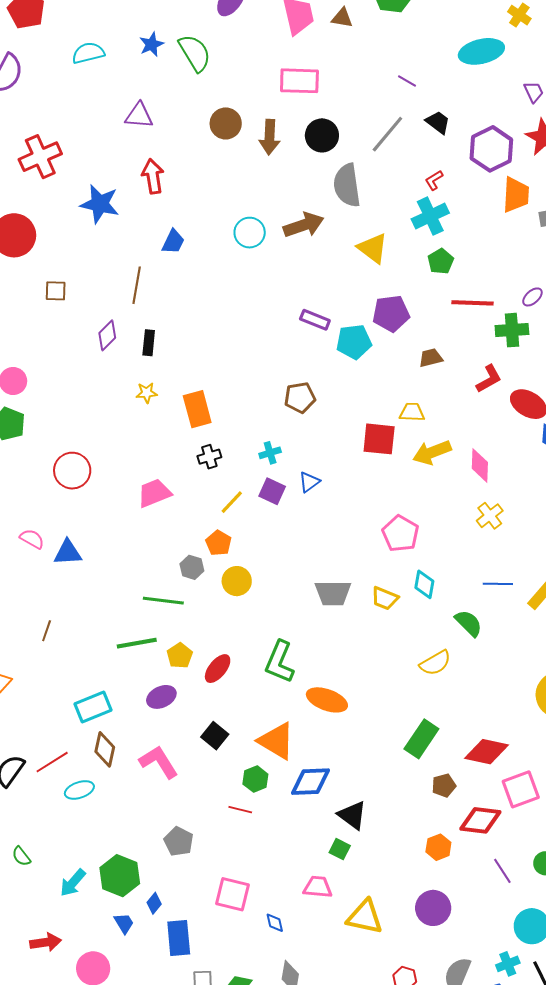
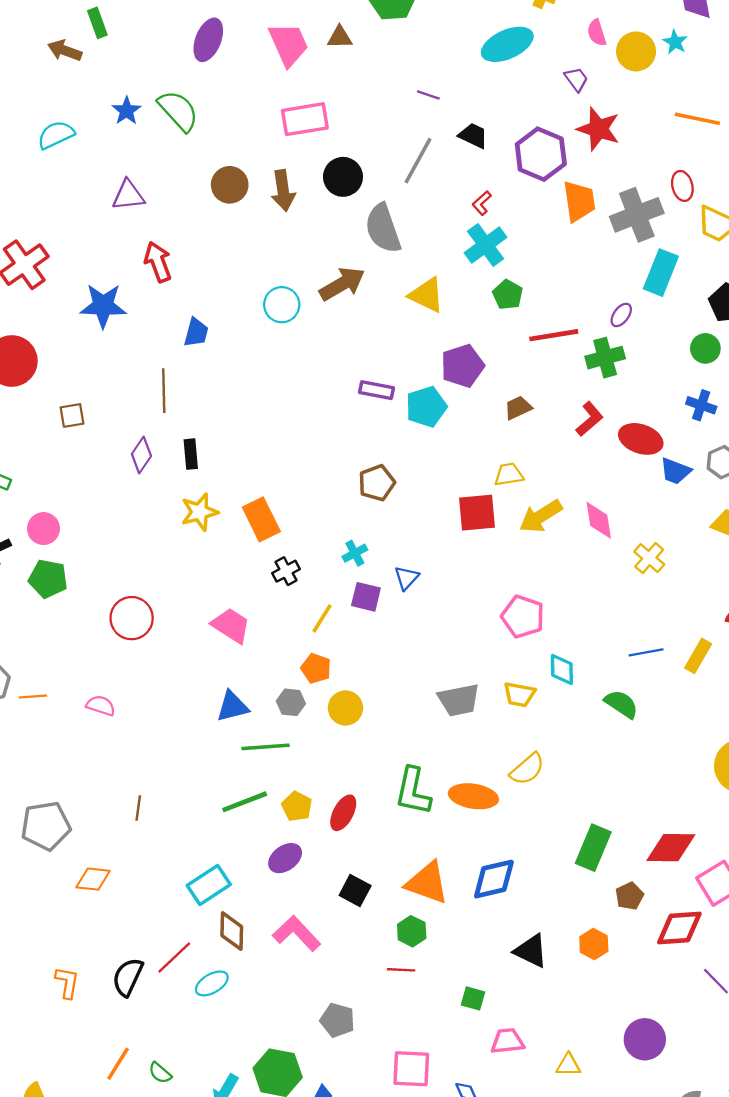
yellow star: (147, 393) -> (200, 512), size x1.5
pink trapezoid: (154, 493) -> (231, 626), turned 66
yellow cross: (490, 516) -> (649, 558), moved
blue triangle: (68, 553) -> (232, 707), moved
yellow semicircle: (435, 663) -> (527, 769), moved
orange ellipse: (327, 700) -> (473, 796), moved
blue diamond: (310, 782) -> (494, 879), moved
orange hexagon: (438, 847) -> (594, 944), moved
green square: (340, 849) -> (473, 998), moved
yellow triangle: (365, 917) -> (568, 1065), size x0.6

